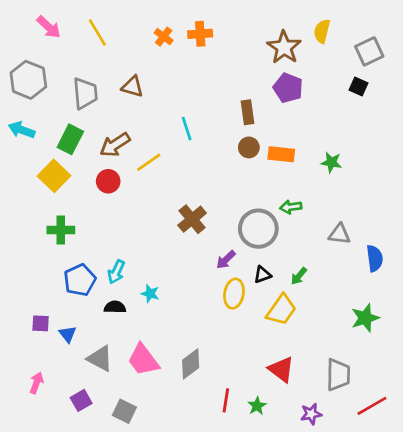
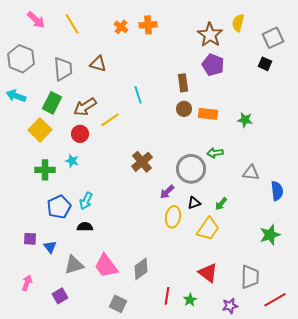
cyan star: (150, 294) -> (72, 161), moved
gray triangle: (100, 358) -> (74, 265), turned -45
gray square: (124, 411) -> (118, 304), moved

